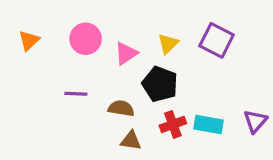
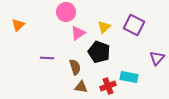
pink circle: (86, 39) -> (66, 12), moved
brown semicircle: (121, 108) -> (75, 67), turned 63
purple triangle: (255, 121) -> (157, 58), moved
red cross: (173, 124) -> (108, 86), moved

